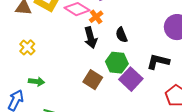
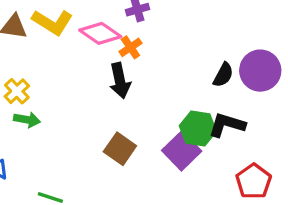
black semicircle: (121, 35) -> (223, 75), moved, turned -133
green hexagon: (117, 63) -> (198, 129), moved
green arrow: (37, 82) -> (27, 120), moved

